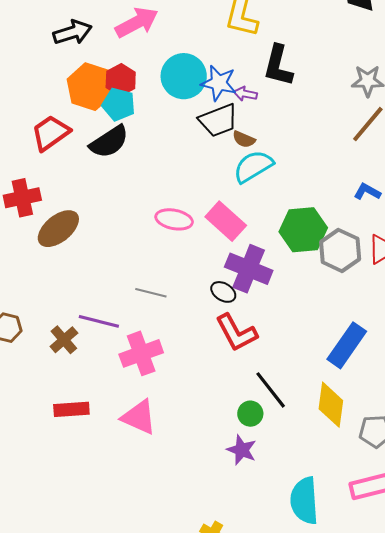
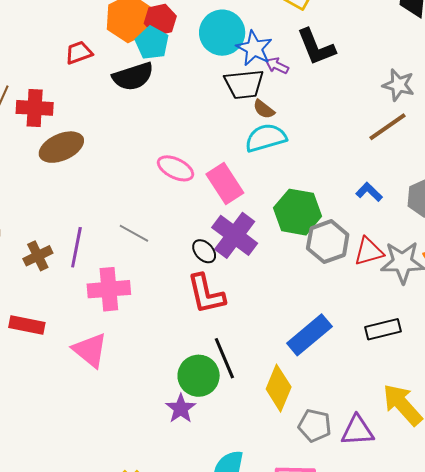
black L-shape: (278, 66) -> (316, 47), turned -51
red trapezoid: (51, 133) -> (79, 53), size x0.7
purple line: (99, 321) -> (76, 247), turned 72
green circle: (250, 414) -> (199, 376), size x1.6

